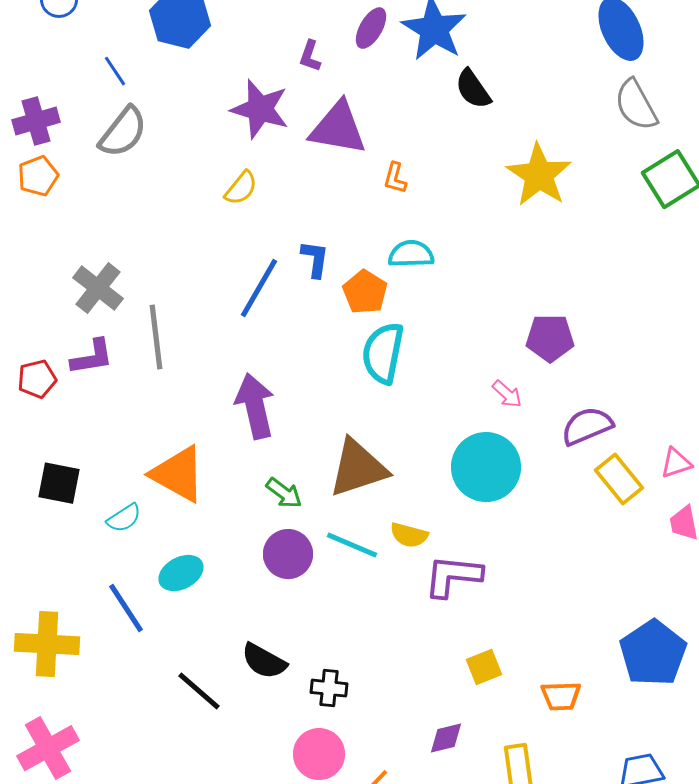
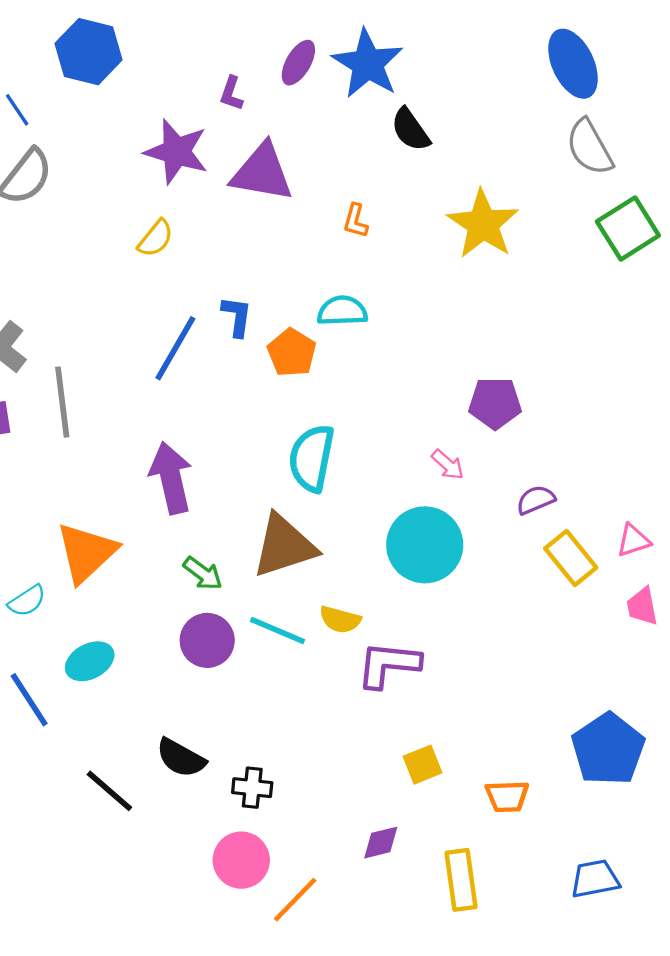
orange L-shape: (395, 178) -> (355, 221), moved
cyan semicircle: (383, 353) -> (312, 458), moved
purple semicircle: (587, 426) -> (536, 500), size x0.7
orange triangle: (178, 474) -> (86, 553), turned 48

